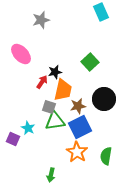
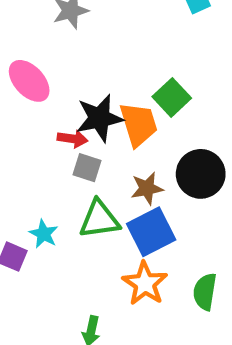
black star: (55, 72) -> (99, 118), size x1.6
red arrow: (42, 82) -> (73, 139), turned 64
orange trapezoid: (63, 90) -> (139, 124), moved, turned -30
gray square: (49, 107) -> (87, 168), moved

